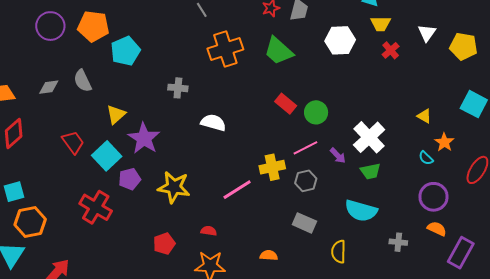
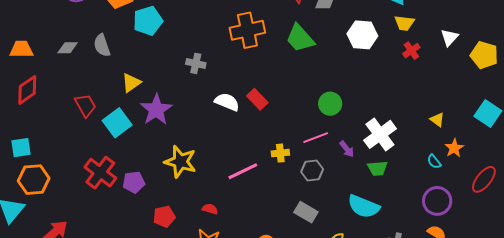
red rectangle: (286, 104) -> (257, 99), moved
yellow cross: (272, 167) -> (280, 153), size x0.7
purple pentagon: (130, 179) -> (134, 182), moved

